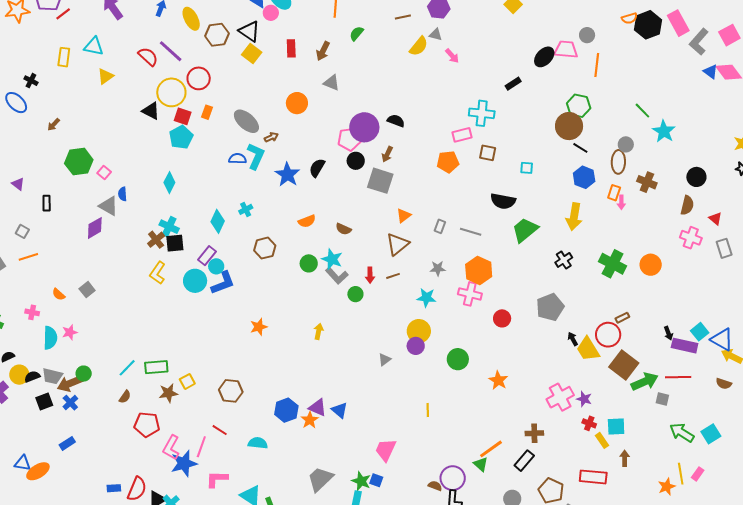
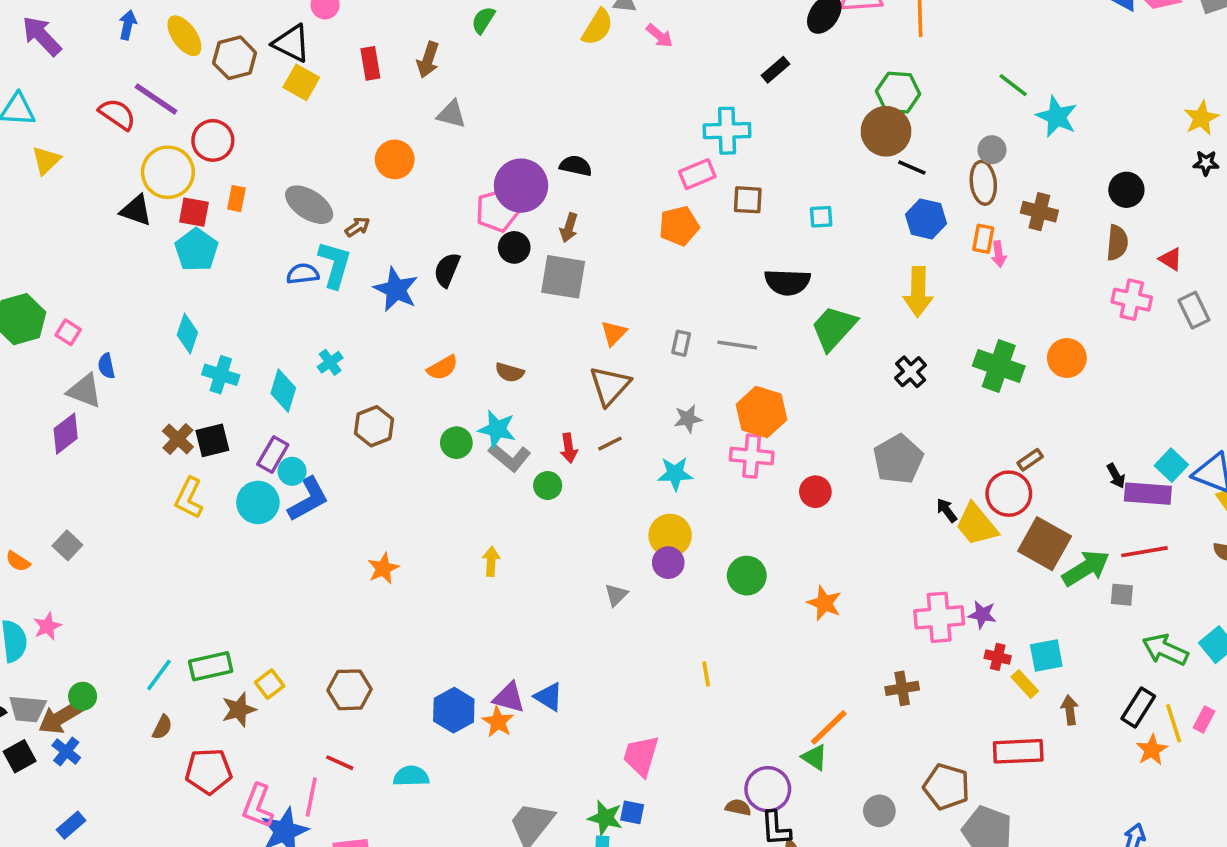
cyan cross: (169, 227) -> (221, 375), moved
pink cross: (560, 397) -> (939, 617), turned 32
black rectangle: (524, 461) -> (1138, 707), moved

